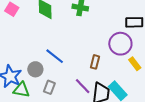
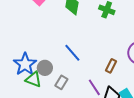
gray circle: (35, 69) -> (45, 68), moved

